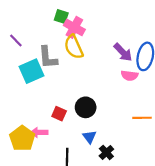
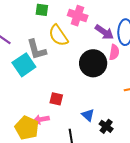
pink cross: (74, 27) -> (78, 16), moved
pink semicircle: (130, 76) -> (114, 52), turned -77
black circle: (86, 107) -> (93, 63), moved, size x1.4

